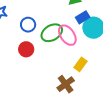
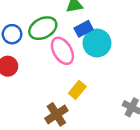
green ellipse: (52, 33) -> (43, 28), moved

